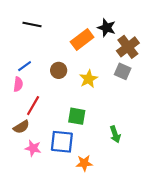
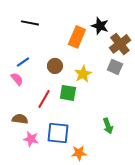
orange rectangle: (82, 39) -> (77, 37), turned -30
pink semicircle: (18, 84) -> (17, 79), turned -48
red line: (33, 106) -> (44, 99), moved
green square: (77, 116) -> (68, 93), moved
brown semicircle: (21, 127) -> (20, 119), turned -140

